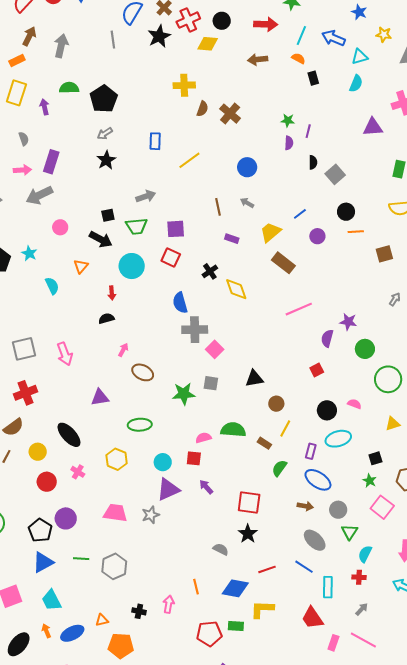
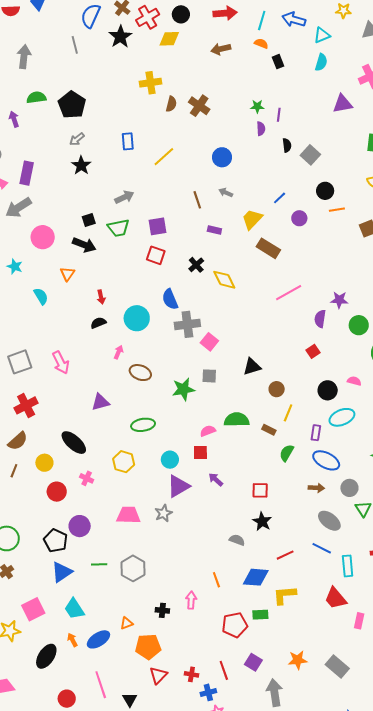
pink circle: (60, 227) -> (43, 237), size x1.5
cyan circle: (132, 266) -> (137, 318), moved
red square: (249, 502) -> (260, 490), size x0.7

